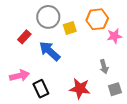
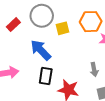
red rectangle: (24, 37) -> (13, 25), moved
black rectangle: (41, 89) -> (46, 76), moved, turned 30

